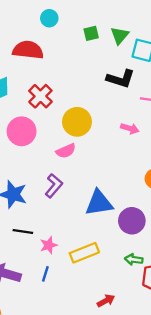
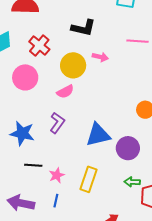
black L-shape: (121, 79) -> (83, 28), moved
pink arrow: (130, 128) -> (100, 57), moved
yellow rectangle: (84, 253) -> (88, 179), turned -45

